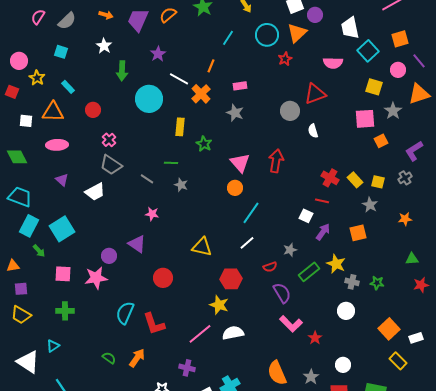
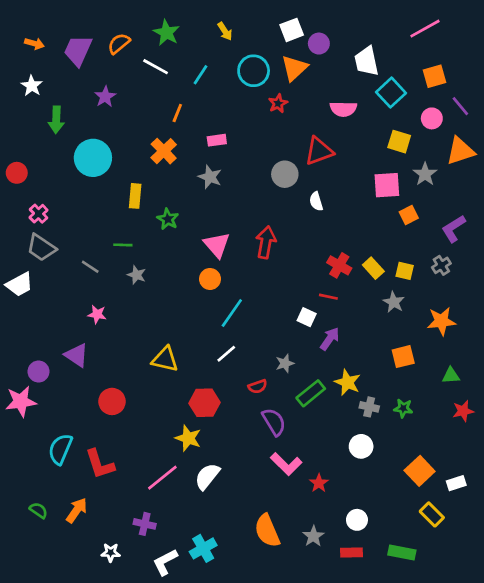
white line: (179, 79) -> (156, 67), moved
orange star: (405, 219) -> (441, 321), size x1.5
orange square: (358, 233) -> (403, 357), moved
white semicircle: (233, 333) -> (207, 476), turned -40

